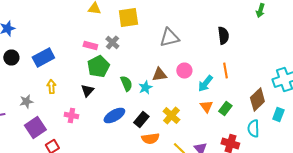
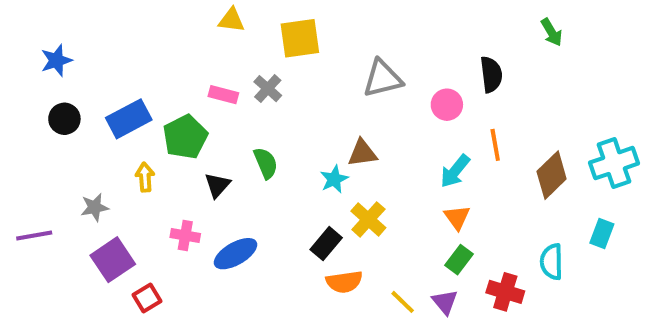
green arrow: (260, 10) -> (552, 32), moved, turned -48
green pentagon: (98, 66) -> (185, 137), moved
pink circle: (184, 70) -> (447, 105), moved
green semicircle: (126, 84) -> (266, 163), moved
brown diamond: (257, 100) -> (552, 175), moved
green rectangle: (225, 108) -> (459, 260), moved
blue ellipse: (114, 116) -> (236, 254), moved
yellow cross: (171, 116) -> (368, 219), moved

